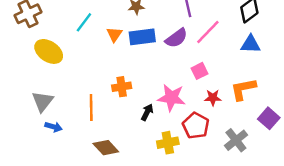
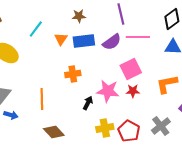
pink line: (208, 32) -> (138, 37), turned 45
pink square: (199, 71) -> (131, 69), size x1.5
orange cross: (122, 87) -> (73, 74), moved
red star: (213, 98) -> (133, 91), moved
red pentagon: (196, 126) -> (129, 131), moved

